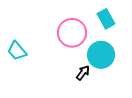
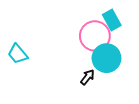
pink circle: (72, 33) -> (95, 36), moved

